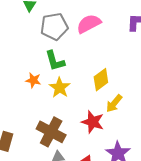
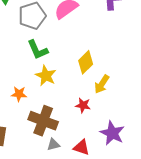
orange star: (33, 80) -> (19, 94), moved
red star: (93, 122) -> (83, 105), size x0.7

